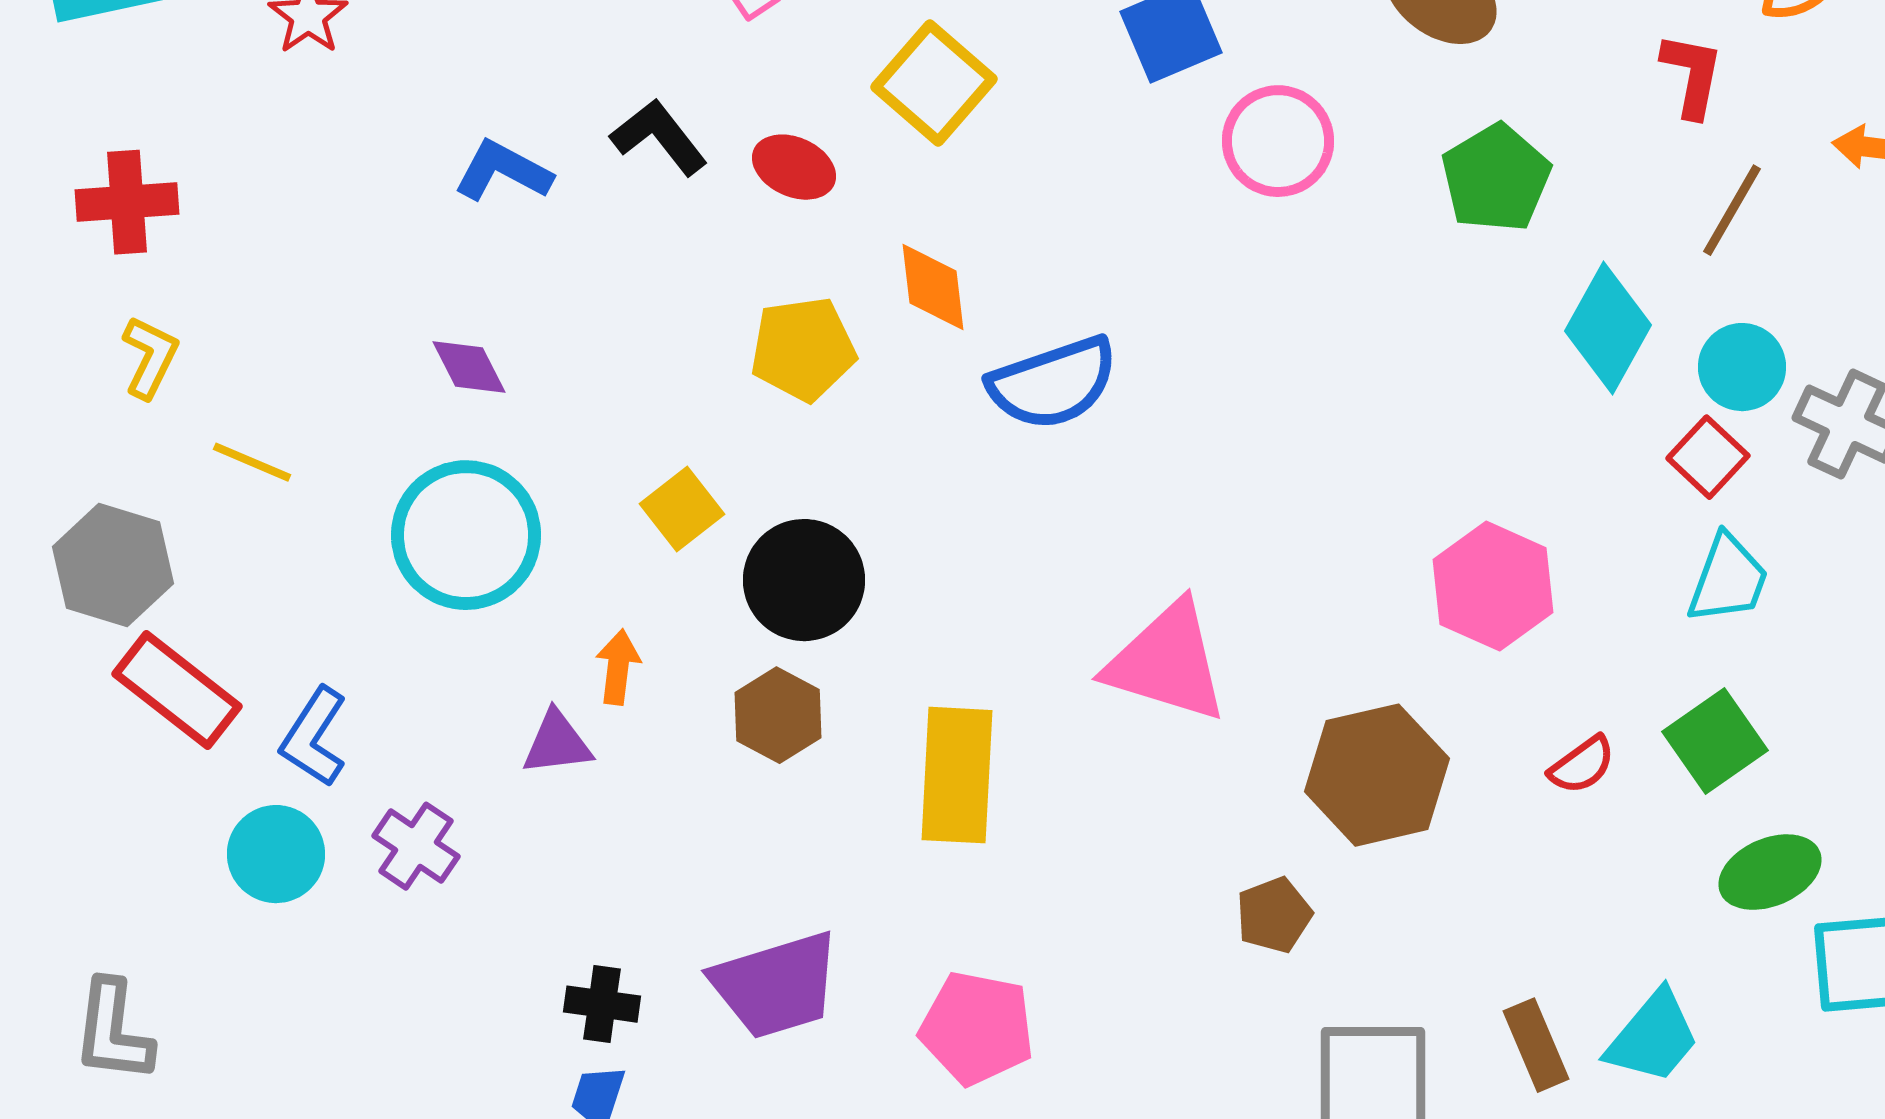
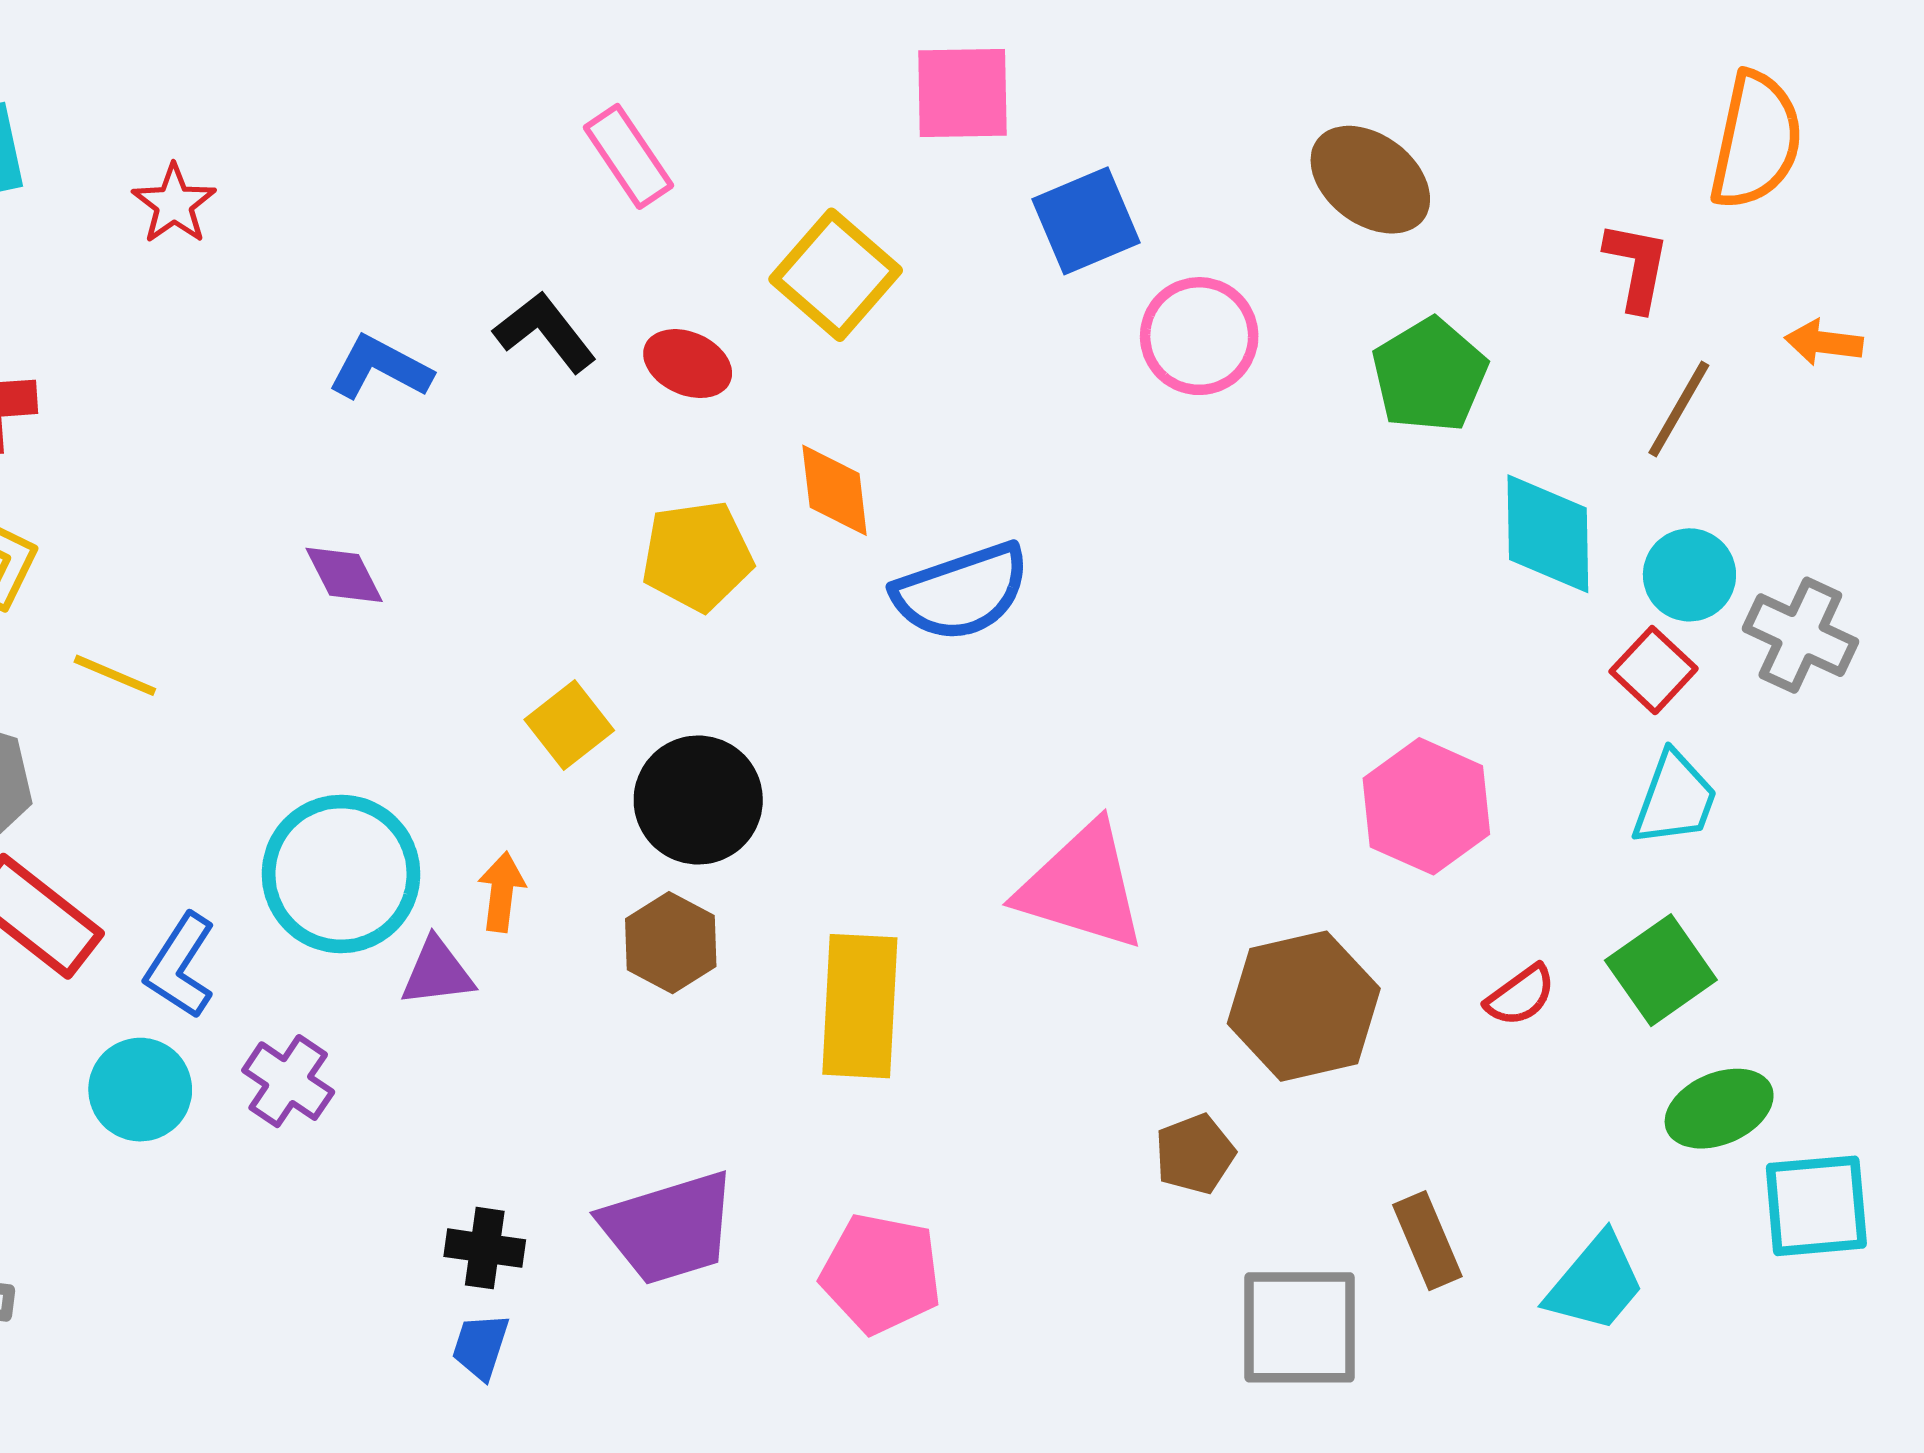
cyan diamond: (1608, 328) -> (1548, 534), turned -30
cyan circle: (466, 535) -> (341, 874), moved
brown rectangle: (1536, 1045) -> (1427, 1241), moved

